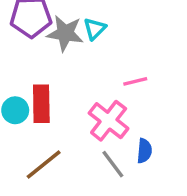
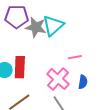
cyan triangle: (95, 29) -> (53, 25), size x1.6
blue semicircle: (144, 151) -> (83, 82), moved

